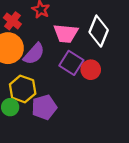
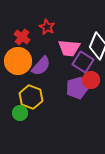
purple square: (71, 63) -> (83, 62), moved
purple pentagon: (44, 107) -> (77, 88), moved

